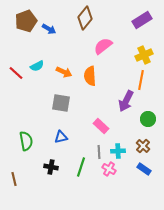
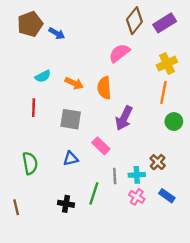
brown diamond: (85, 18) -> (134, 21), moved
red line: (16, 73) -> (34, 108), moved, turned 49
purple arrow: (126, 101) -> (124, 118), moved
green circle: (148, 119) -> (174, 122), moved
pink rectangle: (101, 126) -> (101, 146), moved
brown cross: (143, 146) -> (158, 162), moved
black cross: (51, 167) -> (66, 204), moved
pink cross: (109, 169) -> (137, 197), moved

